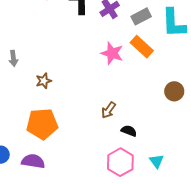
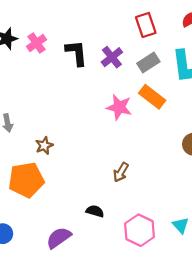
orange pentagon: (42, 124) -> (26, 180), moved
black semicircle: (129, 131) -> (95, 211), moved
purple semicircle: (33, 161) -> (59, 238), moved, turned -40

